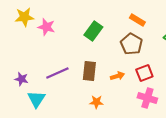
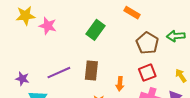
orange rectangle: (137, 20) -> (132, 13), moved
brown pentagon: (131, 44) -> (147, 43), moved
orange arrow: (117, 76) -> (120, 84), moved, turned 112

